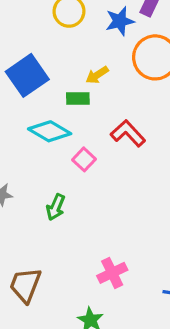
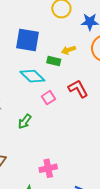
blue square: (27, 75) -> (28, 40), turned 30

